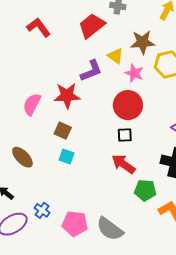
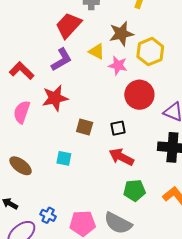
red L-shape: (39, 27) -> (22, 71), moved
purple L-shape: (91, 71) -> (61, 60), moved
red circle: (128, 105) -> (139, 95), moved
brown square: (63, 131) -> (85, 127), moved
green pentagon: (145, 190) -> (134, 190), moved

